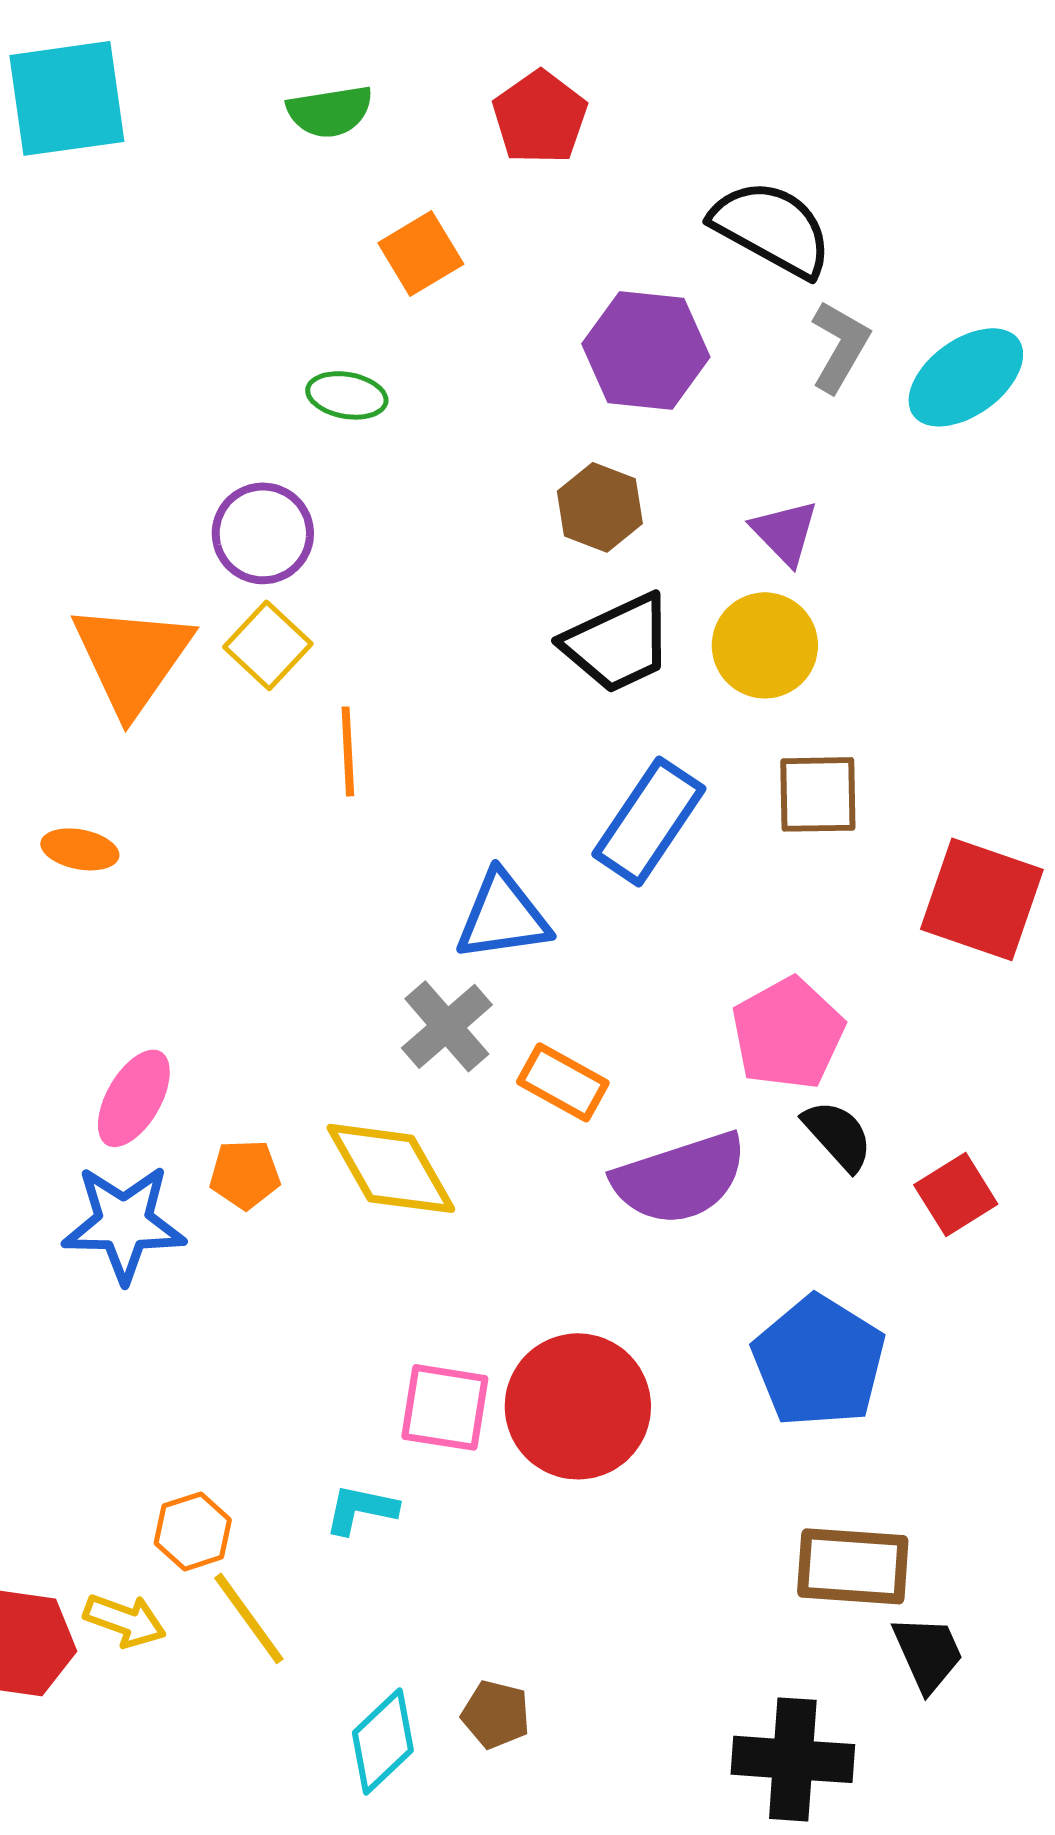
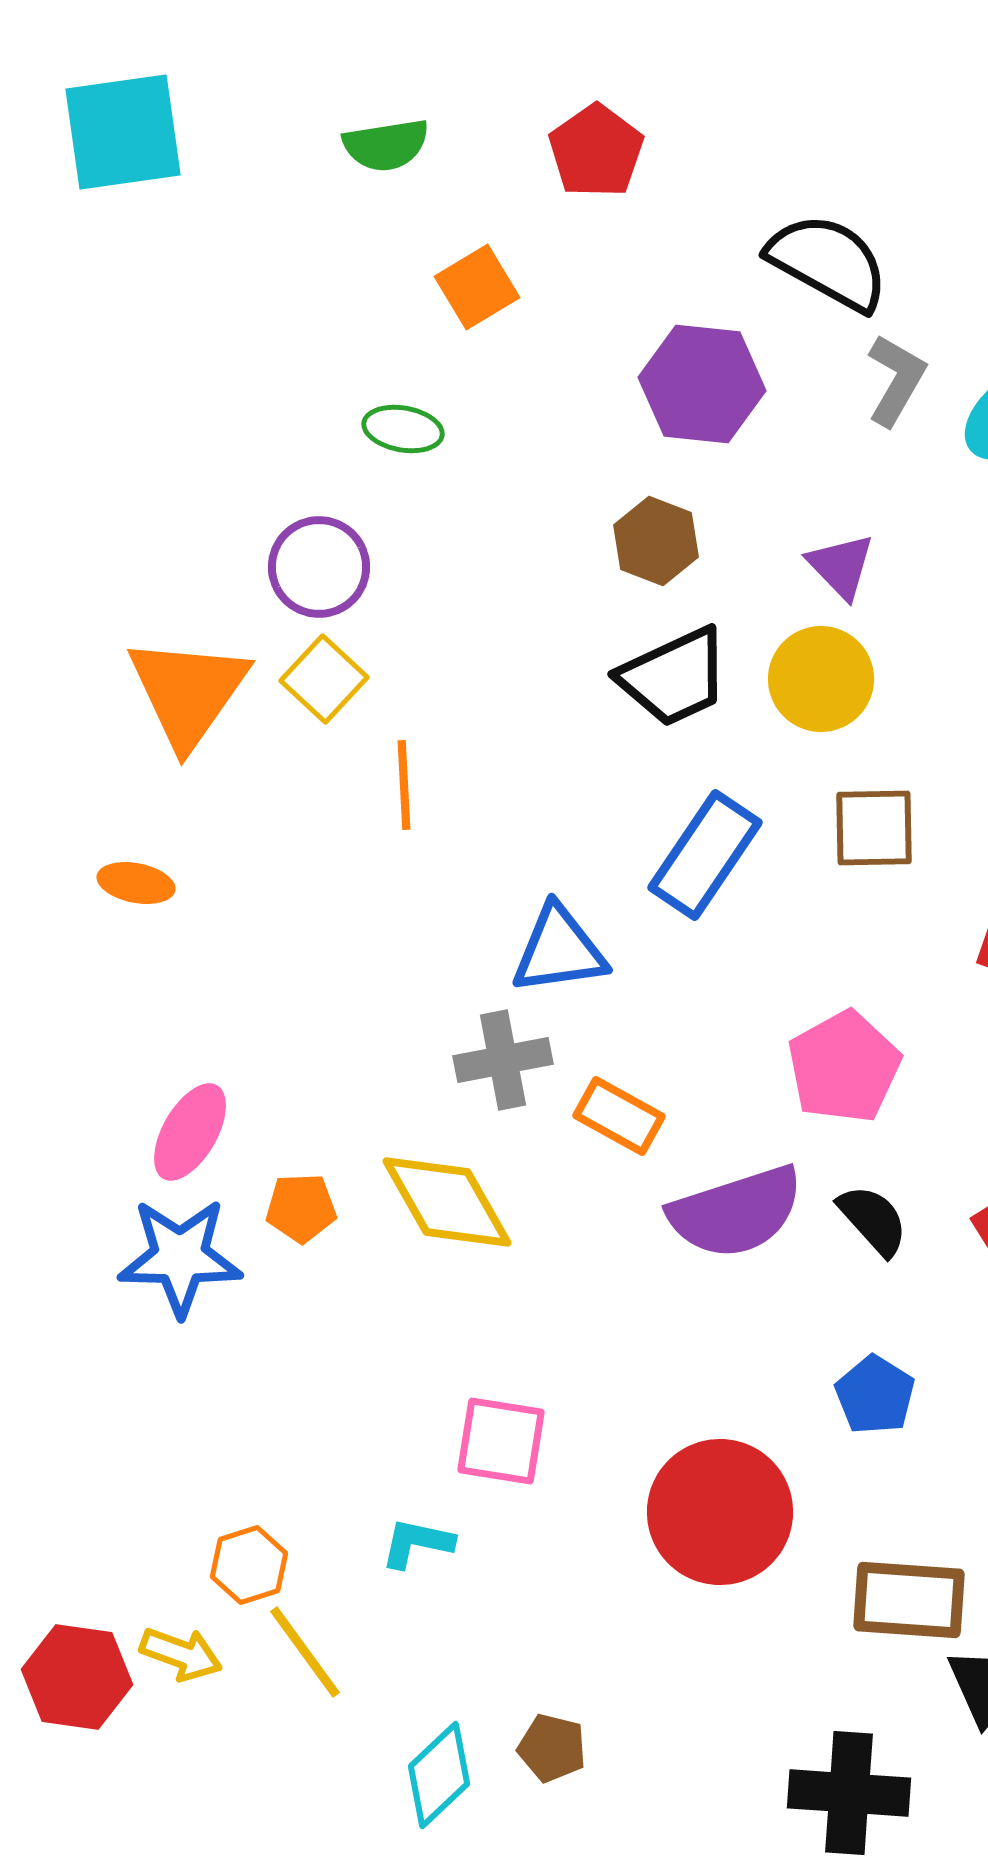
gray cross: (447, 1026) -> (503, 1060), turned 30
black semicircle: (838, 1135) -> (873, 1220), moved
blue pentagon: (819, 1361) -> (875, 1395), size x0.6
red circle: (578, 1406) -> (720, 1512), moved

